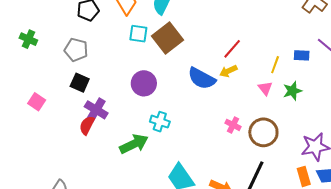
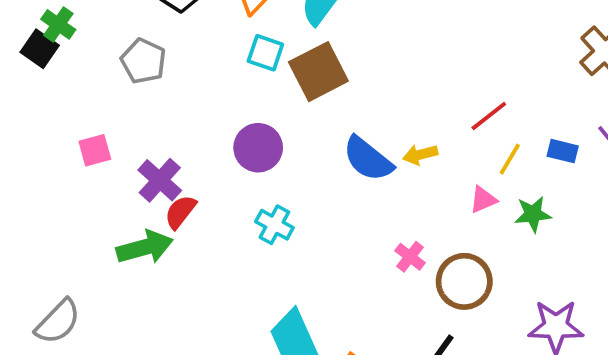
red line: (232, 49) -> (489, 116), moved
black square: (80, 83) -> (40, 49), moved
pink triangle: (265, 88) -> (483, 200), turned 35
pink square: (37, 102) -> (95, 150), moved, turned 30
red semicircle: (87, 125) -> (180, 212), moved
green arrow: (134, 144) -> (145, 247), moved

